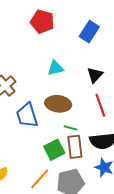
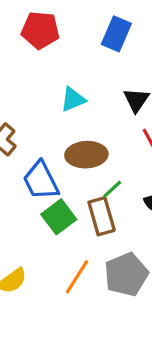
green line: (71, 128) -> (112, 189), turned -48
brown rectangle: (75, 147) -> (102, 216), moved
green square: (54, 150) -> (59, 217), moved

